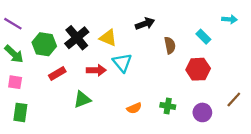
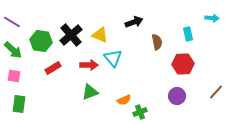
cyan rectangle: (203, 37) -> (188, 34), turned 32
green triangle: (82, 99) -> (90, 92), moved
green cross: (168, 106) -> (140, 112), moved, turned -32
purple circle: (202, 112) -> (177, 96), moved

